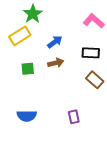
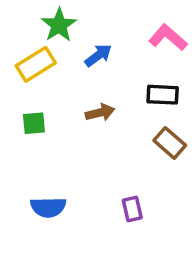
blue arrow: (55, 42) -> (98, 55), moved
green square: (28, 69) -> (34, 123), moved

